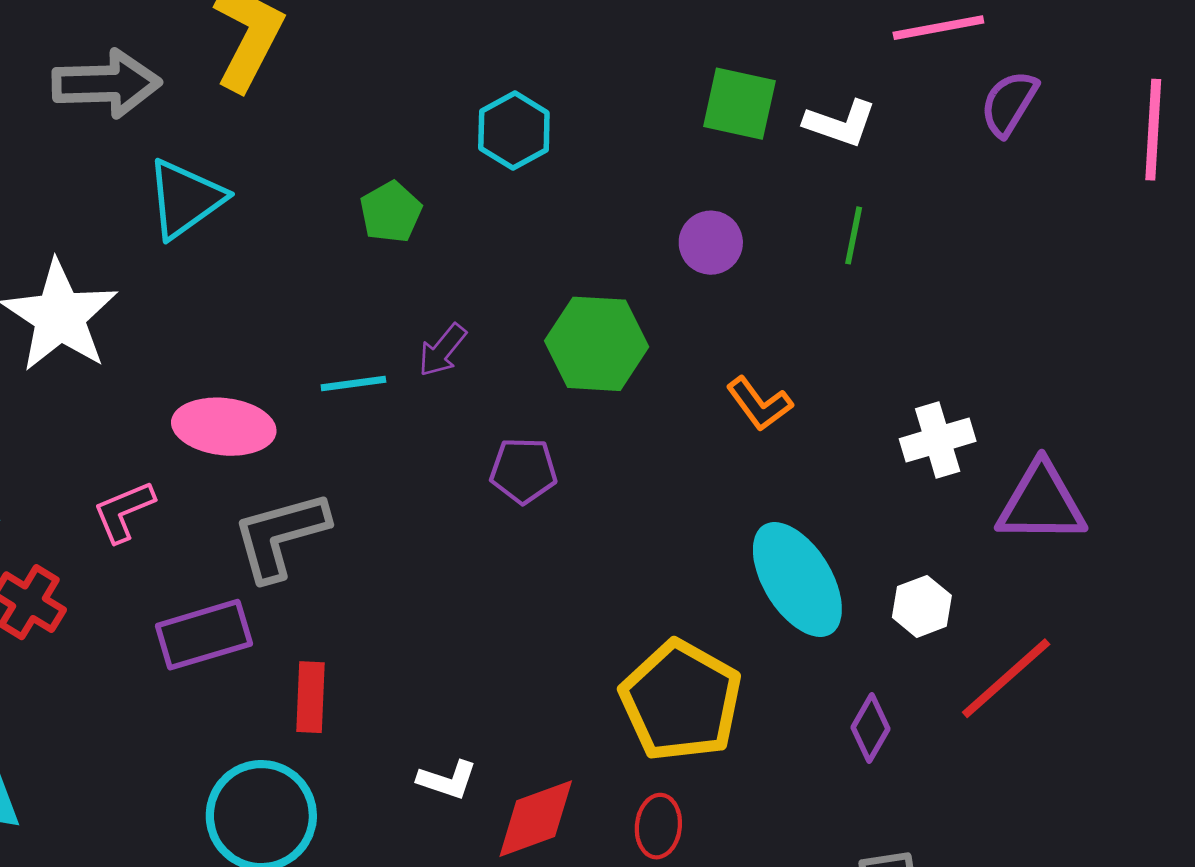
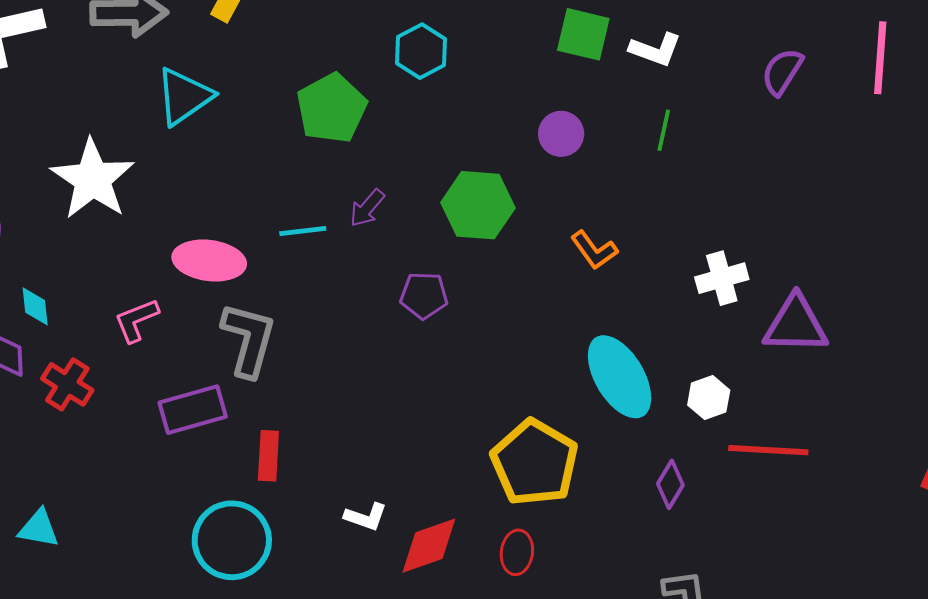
purple semicircle: (1009, 103) -> (782, 72), moved
green pentagon: (391, 212) -> (332, 108), size x1.6
gray L-shape: (280, 536) -> (249, 339), turned 120
red line: (1006, 678) -> (768, 450), turned 44

